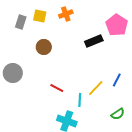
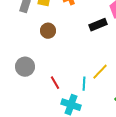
gray circle: (13, 73) -> (25, 67), moved
red line: (57, 88) -> (55, 83), moved, turned 32

